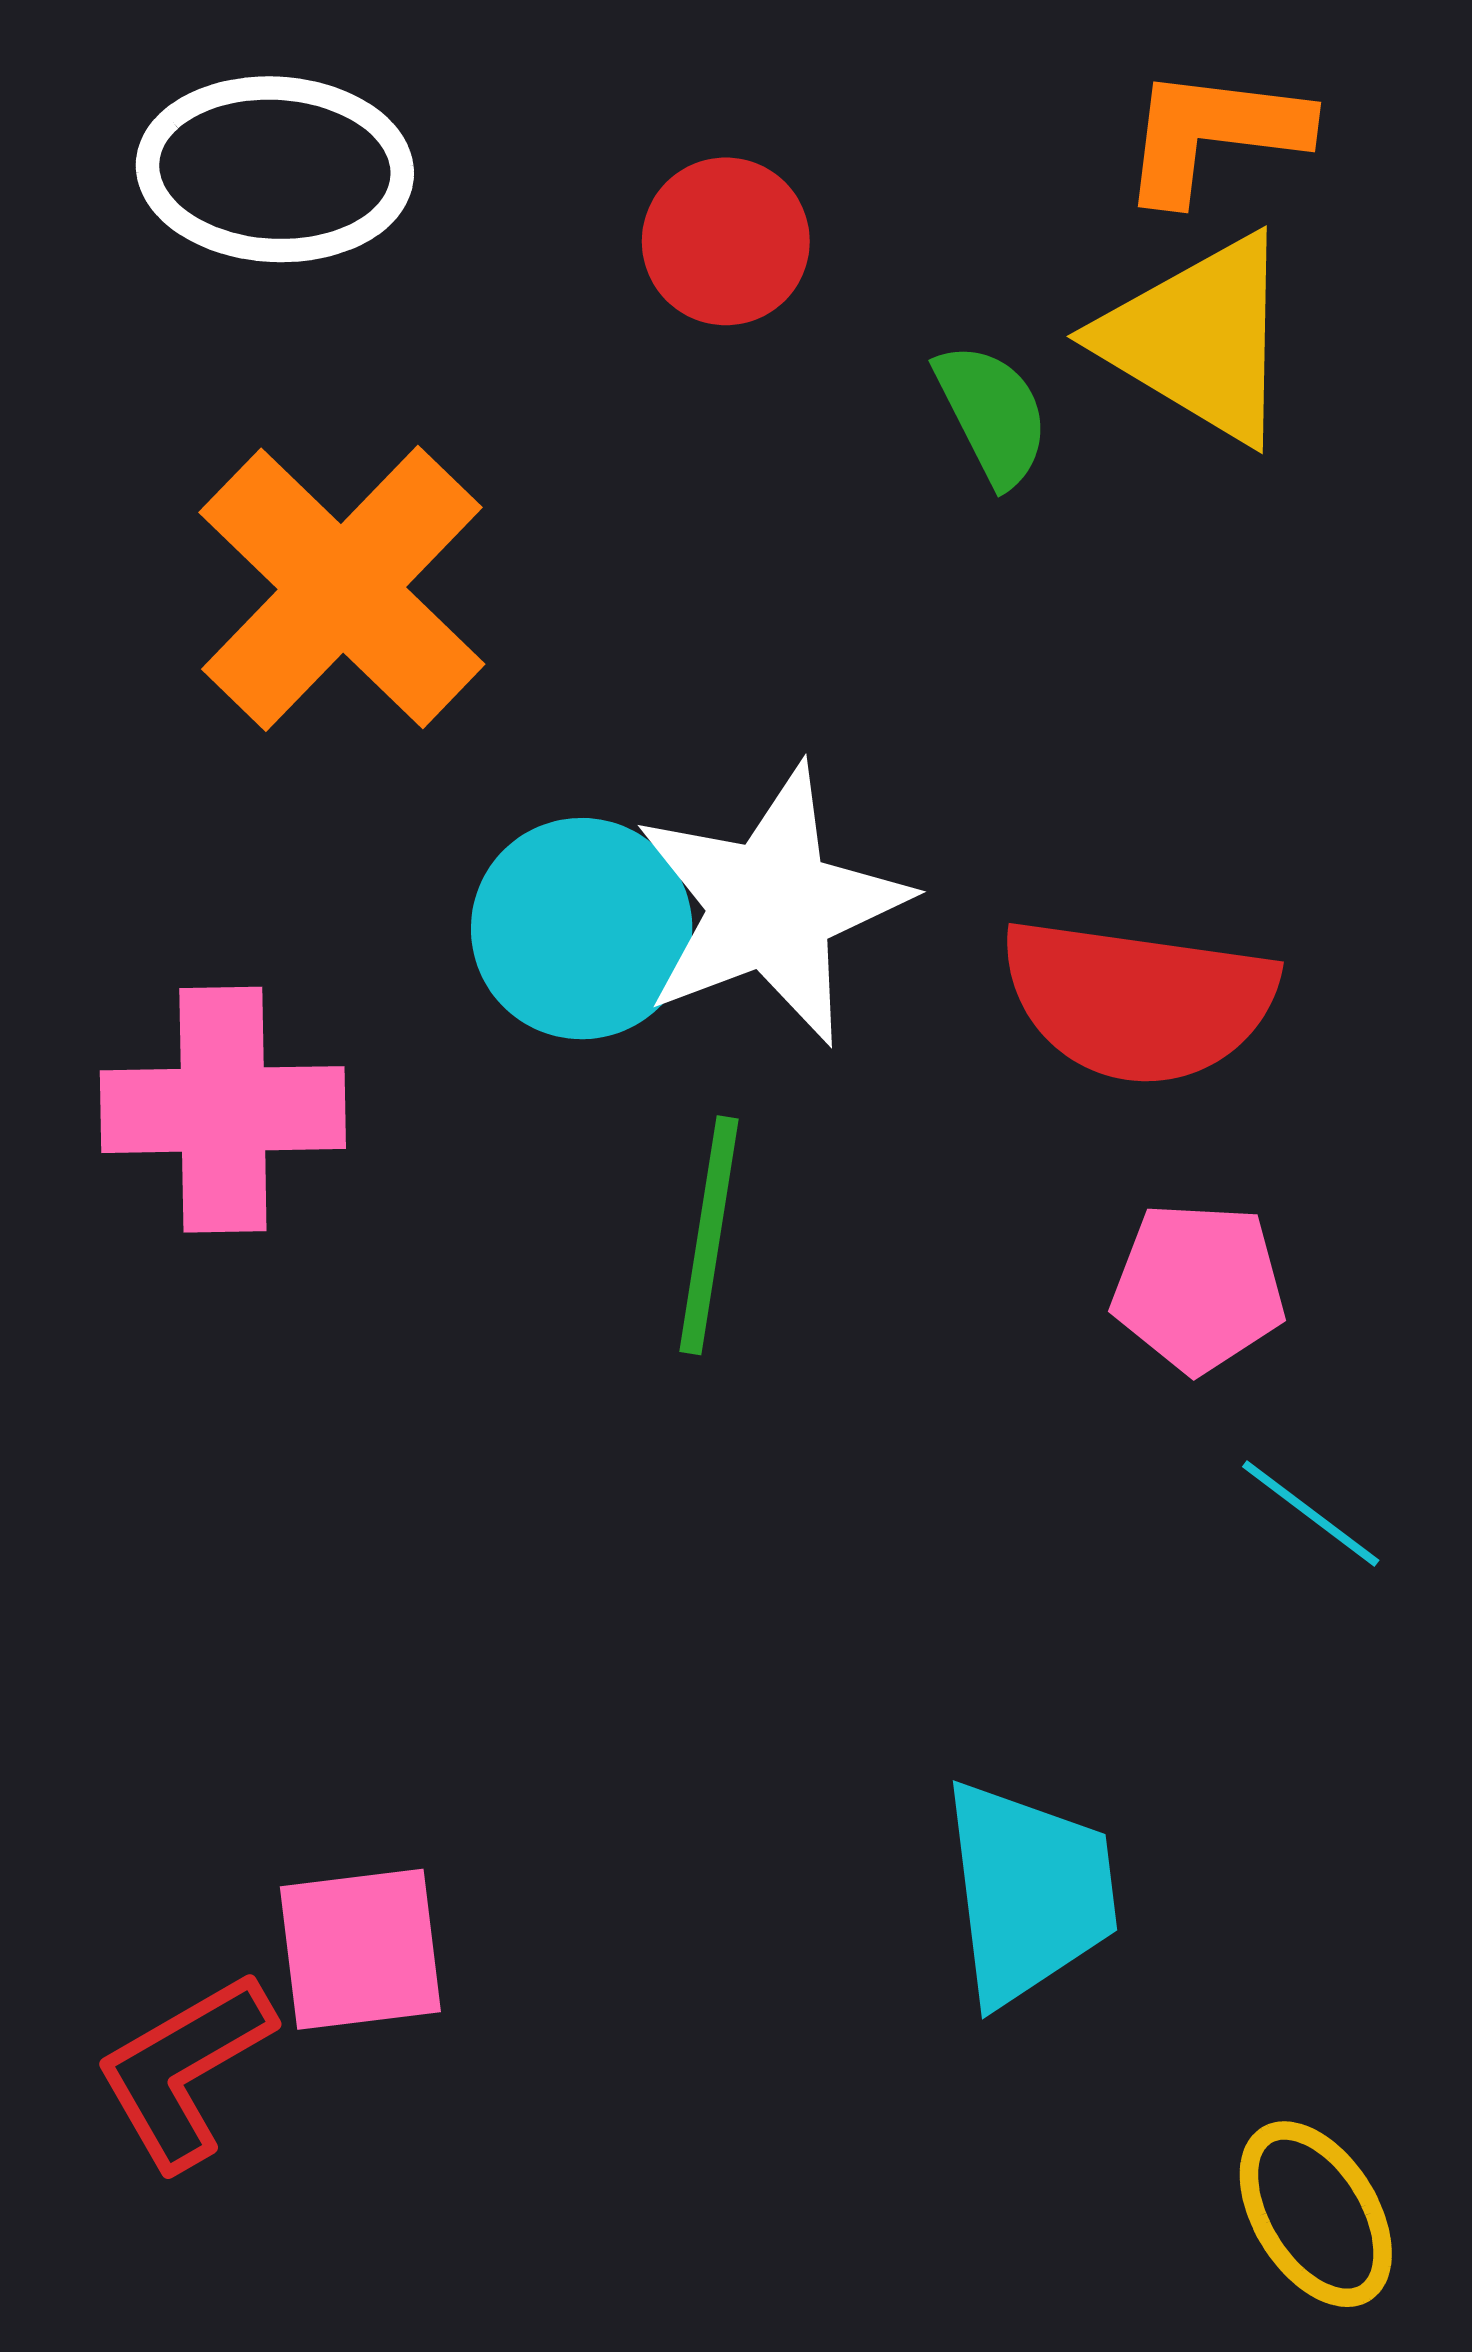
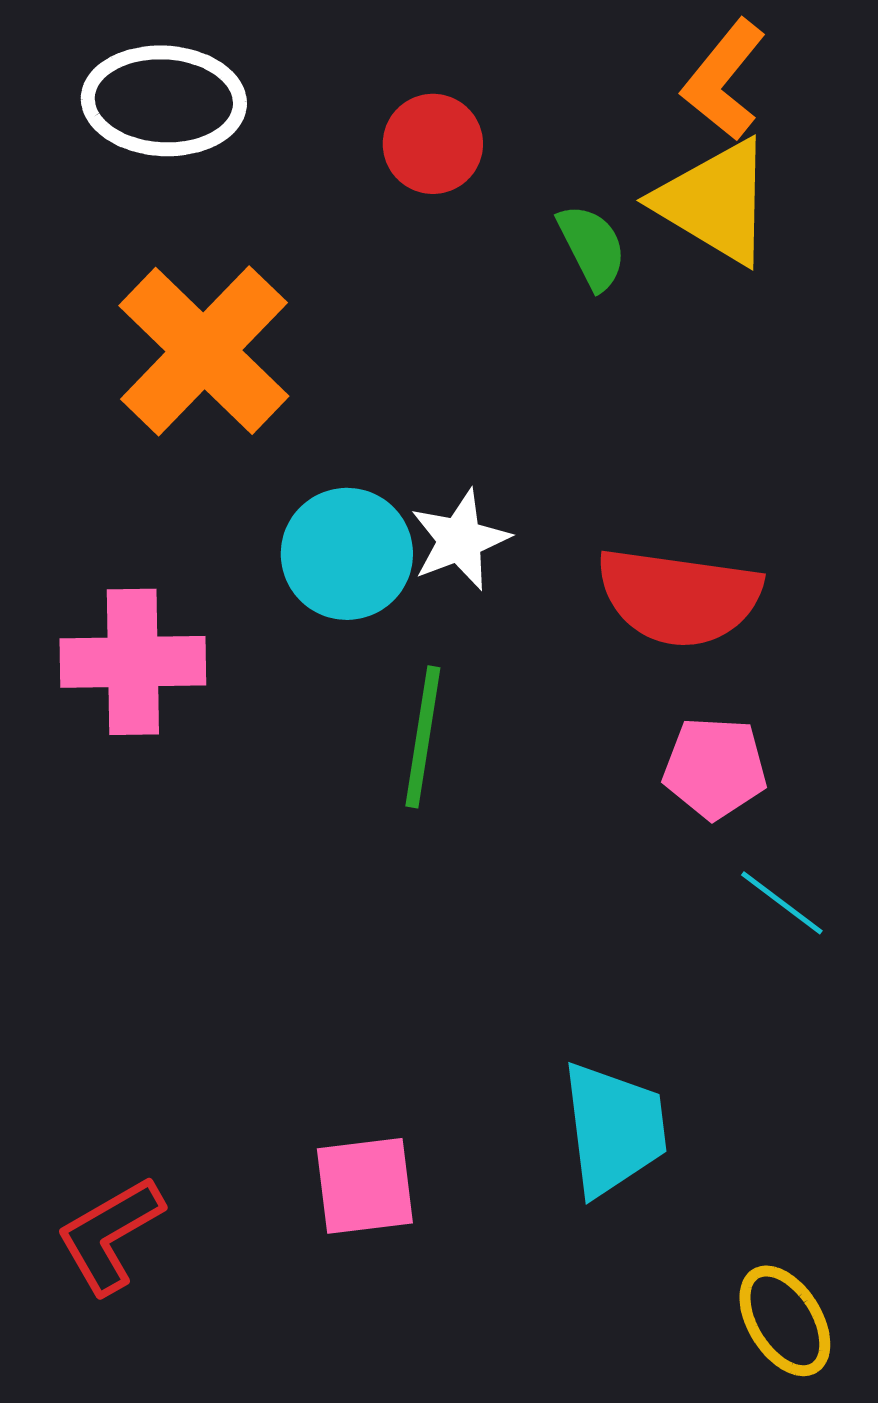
orange L-shape: (1214, 134) -> (724, 80), turned -58
white star: (771, 905) -> (460, 540), size x0.6
pink square: (360, 1949) -> (365, 1186), moved

